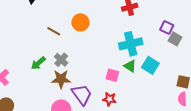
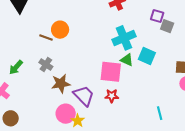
orange circle: (80, 22) -> (60, 30), moved
gray cross: (61, 60) -> (46, 65), moved
green arrow: (38, 63) -> (16, 67), moved
pink square: (112, 75) -> (111, 72), size x1.6

